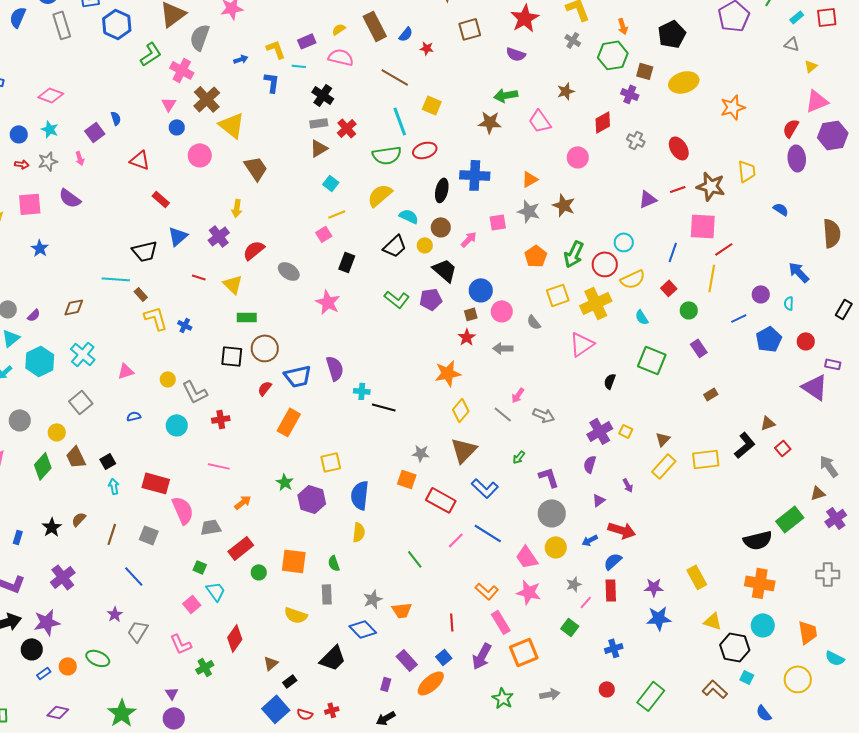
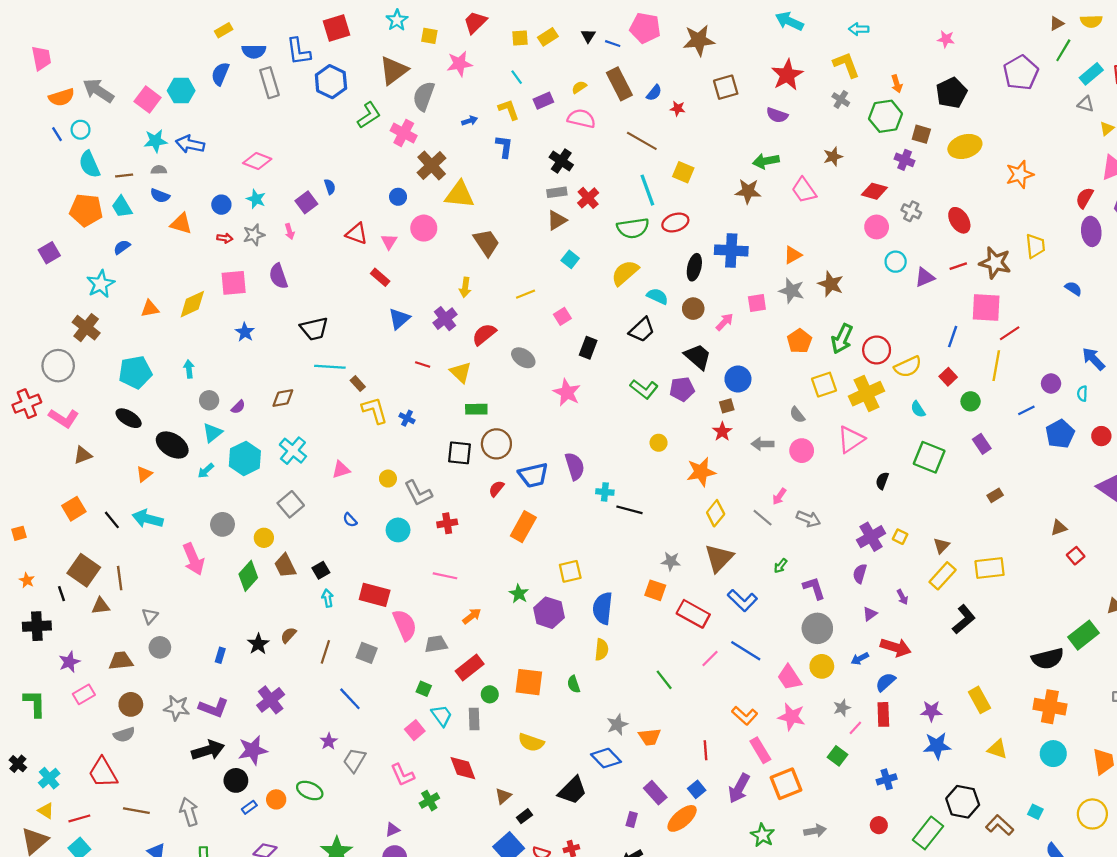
cyan rectangle: (797, 17) -> (1091, 74), size x1.5
cyan line: (299, 66) -> (517, 77), moved, turned 48
pink triangle: (169, 104) -> (389, 242), moved
red diamond: (603, 122) -> (874, 191), turned 45
yellow triangle: (232, 125) -> (460, 195), turned -32
pink circle: (578, 157) -> (877, 227), moved
purple semicircle: (70, 198) -> (278, 276), turned 35
yellow line: (337, 214) -> (526, 294), moved
cyan circle: (624, 242) -> (896, 262), moved
yellow circle: (425, 245) -> (659, 443), moved
black trapezoid: (145, 251) -> (314, 329), moved
pink circle: (502, 311) -> (802, 451), moved
blue semicircle: (134, 416) -> (350, 520), turned -120
black L-shape: (745, 445) -> (964, 619), moved
gray rectangle: (327, 594) -> (474, 719), moved
red diamond: (235, 638) -> (463, 768), turned -56
black hexagon: (735, 647) -> (963, 802), moved
purple triangle: (172, 693) -> (392, 830), turned 40

